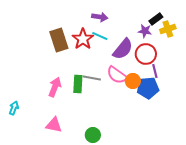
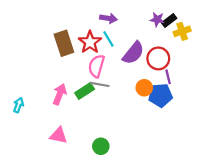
purple star: (145, 31) -> (157, 19), moved
cyan line: (100, 36) -> (108, 39), turned 35
pink semicircle: (117, 75) -> (96, 66), moved, turned 70
green rectangle: (78, 84) -> (85, 91), turned 54
cyan arrow: (14, 108) -> (18, 105), moved

